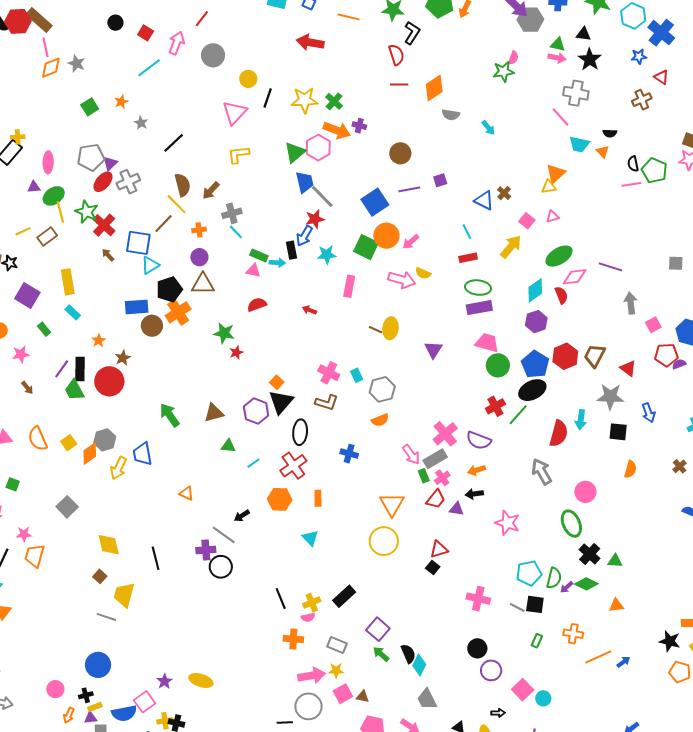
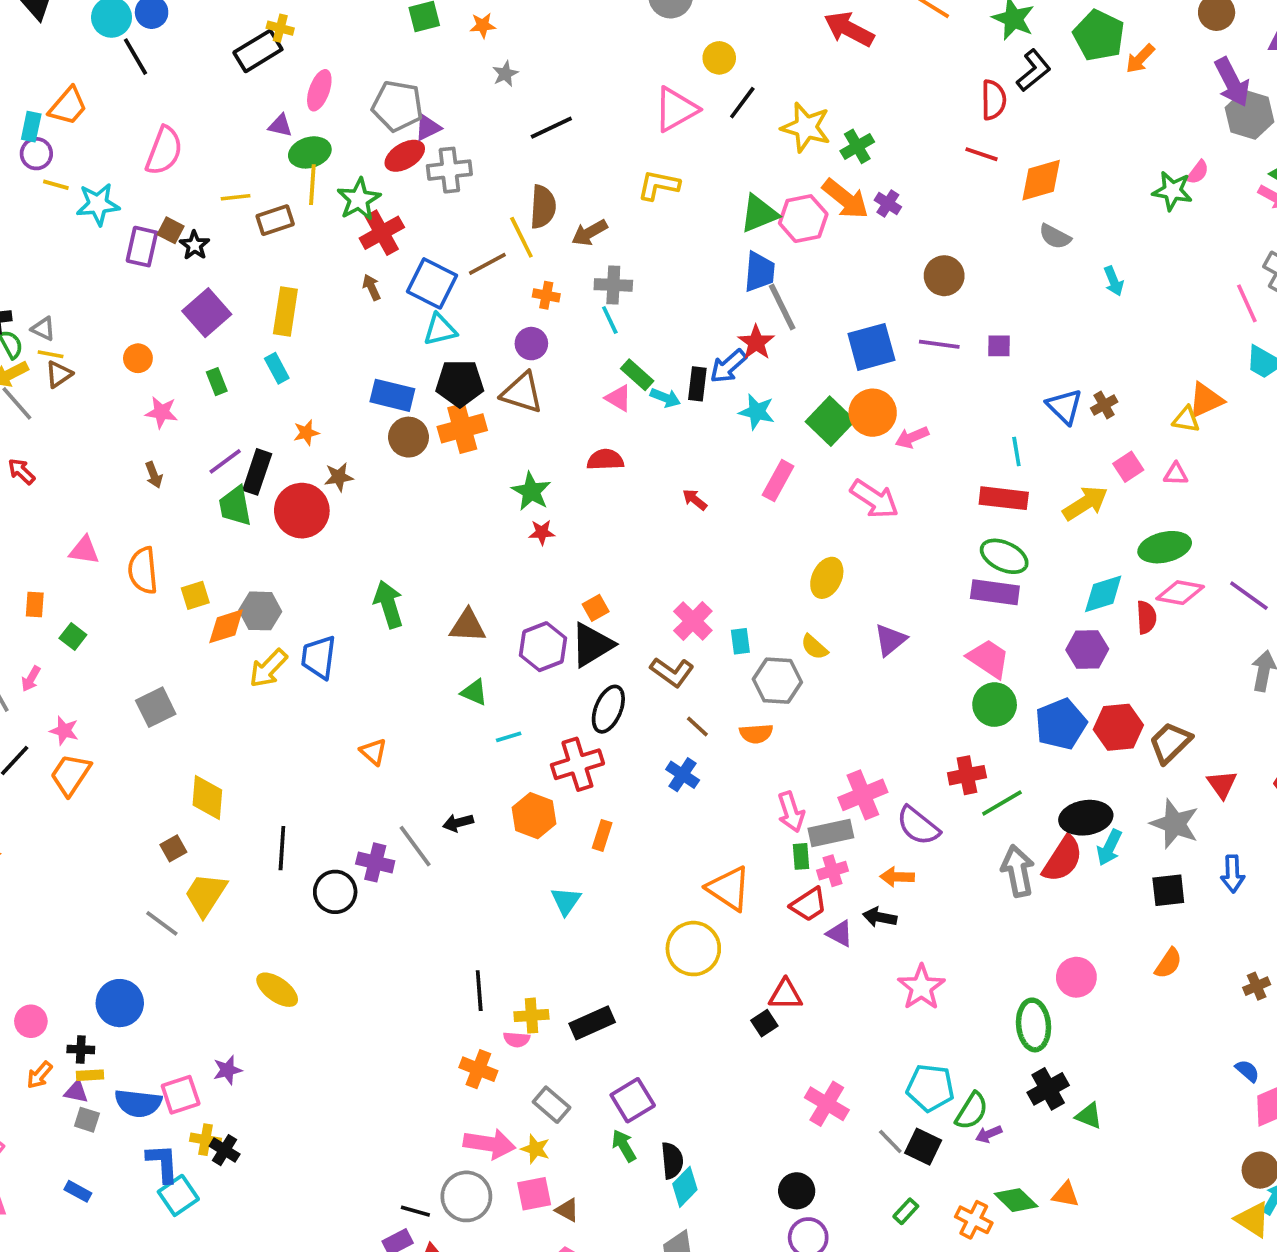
red star: (315, 219) -> (756, 342), turned 30
red rectangle: (468, 258) -> (1004, 498), size x1.4
yellow semicircle: (423, 273) -> (814, 647), moved
brown line: (375, 330) -> (697, 726), moved
black ellipse: (532, 390) -> (1086, 818), moved
black square: (618, 432) -> (1168, 890), turned -30
gray arrow: (542, 472) -> (1018, 871), moved
orange triangle: (392, 504) -> (729, 888), turned -44
black circle: (221, 567) -> (335, 892), moved
green diamond: (586, 584) -> (1016, 1200), moved
yellow ellipse: (201, 680) -> (277, 990), moved

